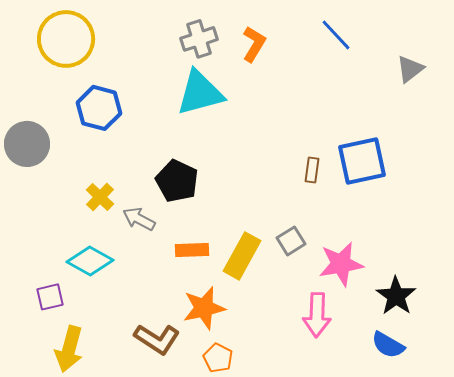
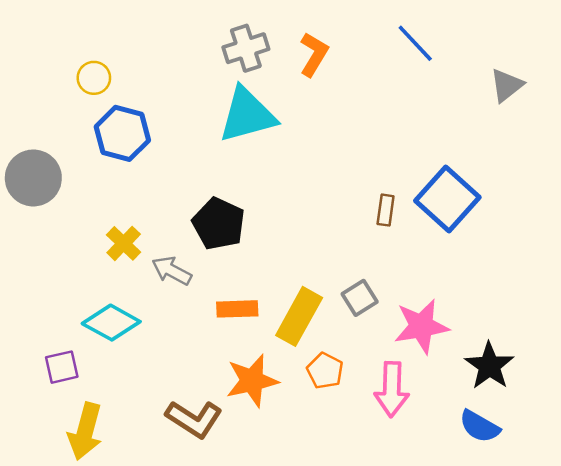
yellow circle: (66, 39) -> (94, 78), moved, size x0.5
blue square: (362, 161) -> (447, 199), turned -36
orange pentagon: (218, 358) -> (325, 371), moved

